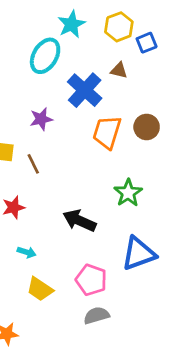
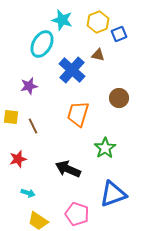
cyan star: (71, 24) -> (62, 20), turned -30
purple star: (41, 119) -> (29, 86), moved
orange trapezoid: (107, 132) -> (78, 114), moved

